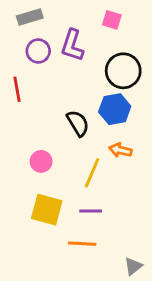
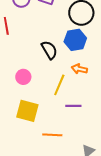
purple line: (91, 211) -> (73, 106), moved

